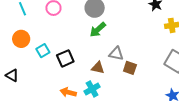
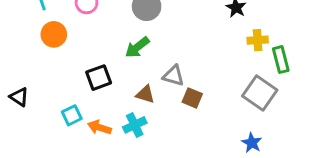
green arrow: (98, 30) -> (137, 47), moved
orange circle: (21, 39) -> (54, 34), moved
cyan square: (43, 51) -> (72, 115), moved

